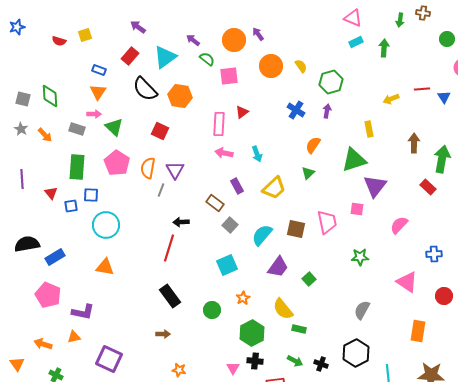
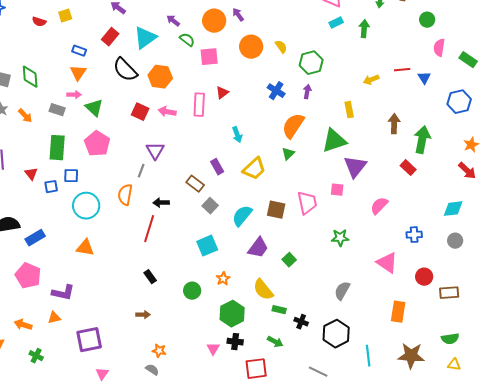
orange semicircle: (313, 145) -> (293, 126), size x1.5
pink arrow: (224, 153) -> (167, 112), moved
orange semicircle: (148, 168) -> (125, 195), moved
black rectangle: (170, 296) -> (150, 277), size x0.6
purple square: (109, 359) -> (89, 340), turned -36
black cross: (321, 364) -> (301, 322), moved

